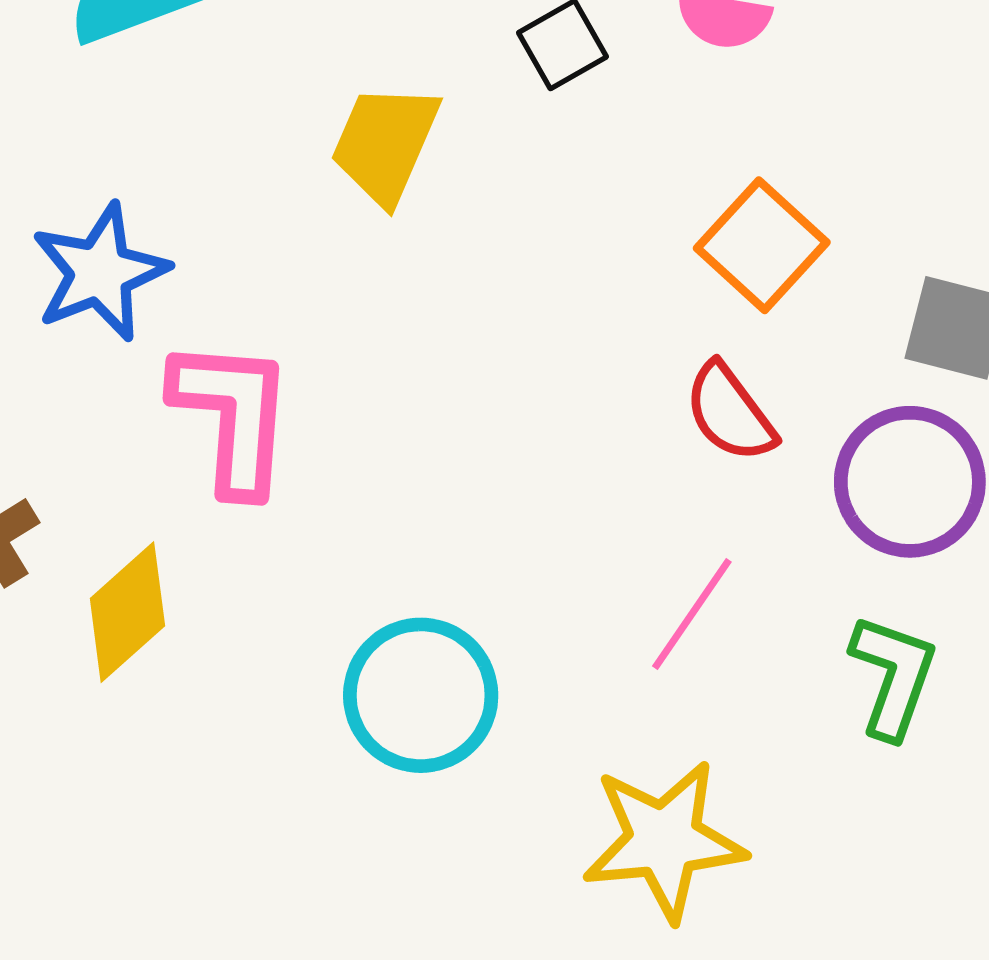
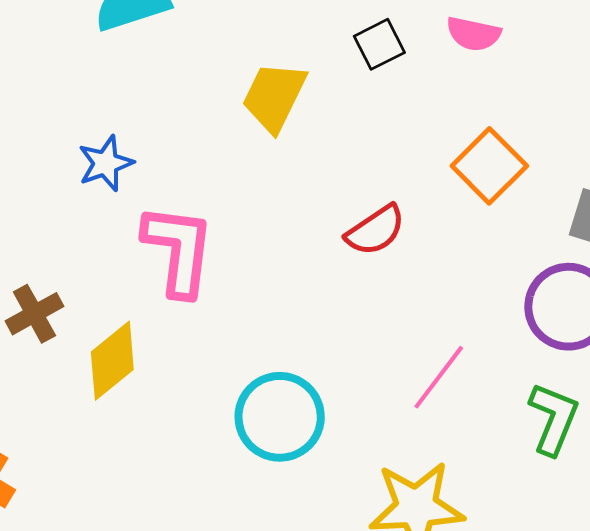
blue star: (100, 272) -> (106, 163), size x0.7
red semicircle: (730, 413) -> (375, 230), moved, turned -90

